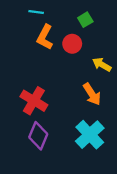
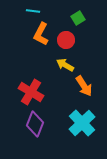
yellow arrow: (102, 65) -> (65, 65), moved

